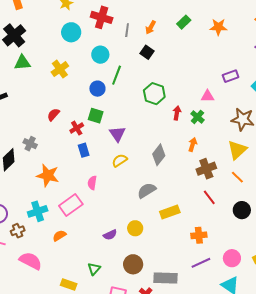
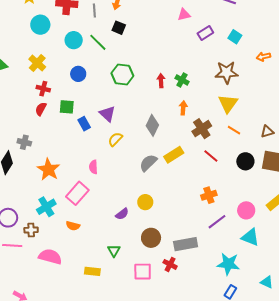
green line: (117, 75) -> (98, 42), moved, turned -54
green hexagon: (154, 94) -> (122, 75), moved
pink triangle: (208, 96) -> (184, 15), moved
green square: (96, 116) -> (67, 107), moved
red cross: (77, 128) -> (43, 89), moved, turned -32
blue rectangle: (84, 150) -> (84, 124), moved
orange star: (48, 175) -> (48, 169), turned 30
yellow rectangle: (170, 212) -> (174, 155), moved
brown cross: (18, 231) -> (31, 230), turned 32
orange semicircle: (59, 236) -> (73, 226), turned -120

